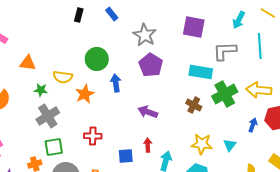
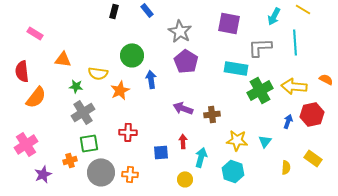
brown cross: (194, 105) -> (212, 114), moved, turned -35

